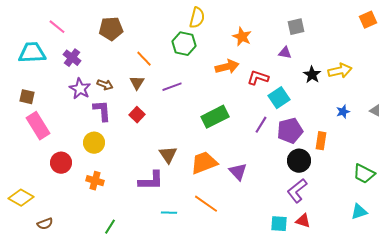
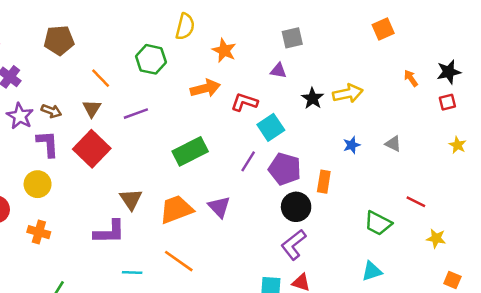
yellow semicircle: (197, 18) -> (185, 26), moved
red square: (137, 115) -> (92, 149), size x1.8
purple pentagon: (290, 131) -> (285, 169), turned 30
purple triangle: (238, 172) -> (219, 207), moved

